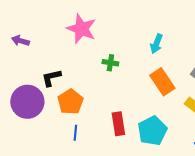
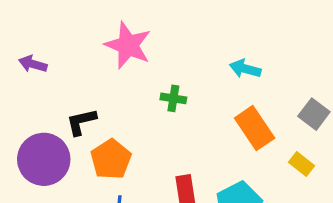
cyan arrow: (156, 44) -> (245, 69), turned 84

